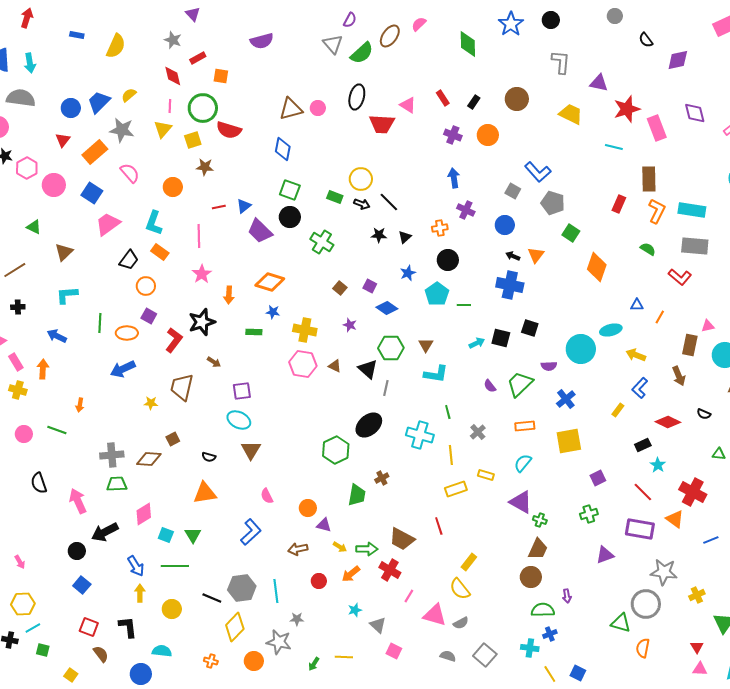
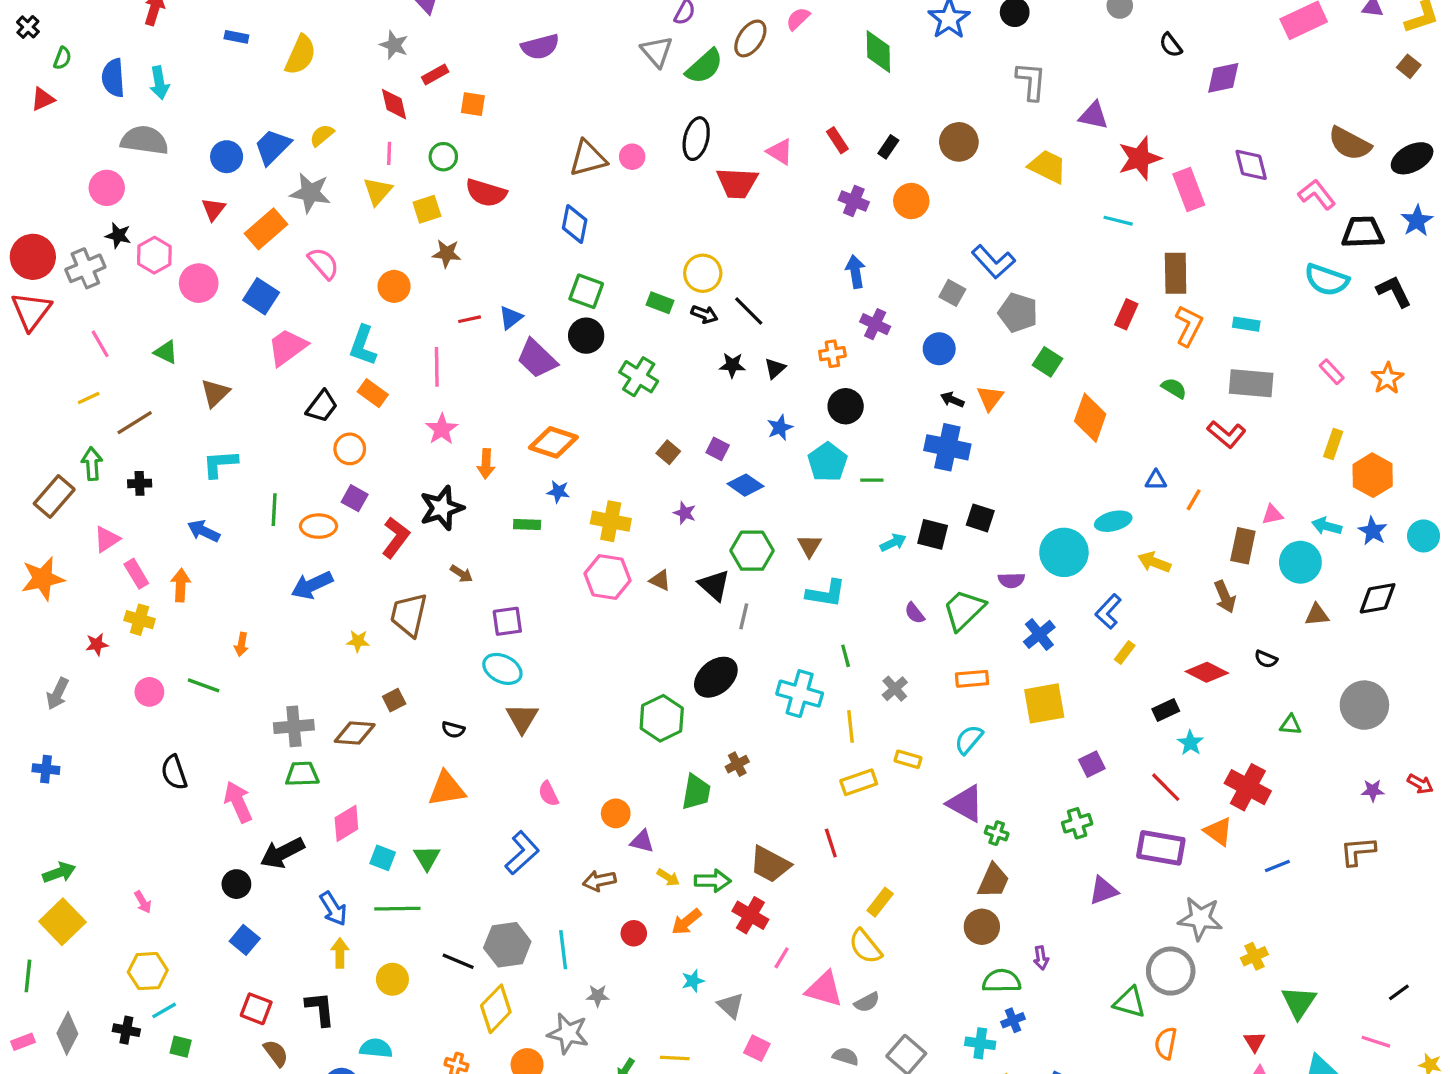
green circle: (203, 108) -> (443, 157), size x0.6
cyan rectangle: (692, 210) -> (1246, 324), size x0.6
blue L-shape: (640, 388) -> (1108, 611), moved

